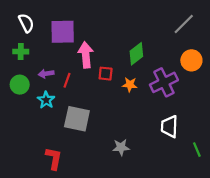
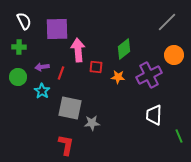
gray star: (121, 147) -> (92, 123), moved
red L-shape: (54, 158) -> (66, 145), moved

